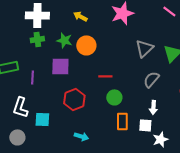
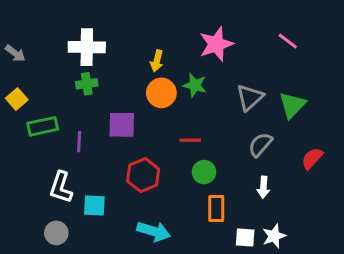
yellow arrow: (80, 16) -> (157, 61), moved, turned -104
green star: (64, 40) -> (195, 85), moved
white square: (145, 125) -> (245, 237), moved
cyan arrow: (81, 136) -> (154, 231), size x1.5

